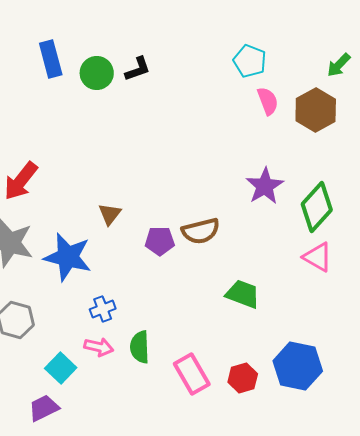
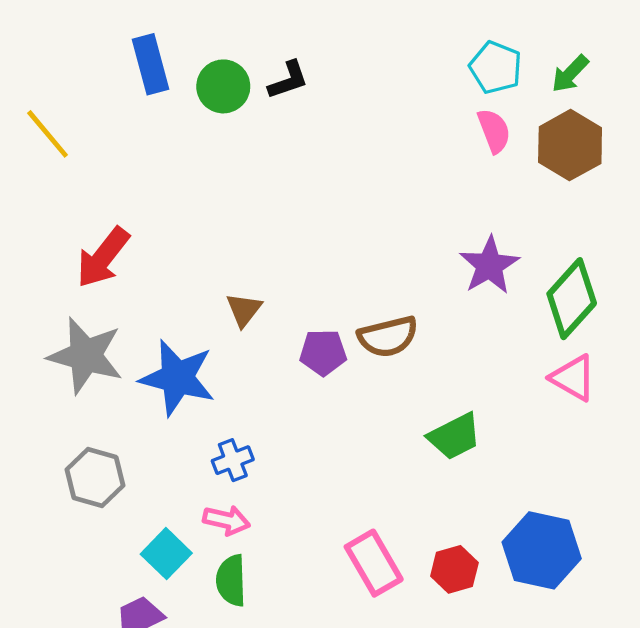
cyan pentagon: (250, 61) -> (496, 67), moved
green arrow: (339, 65) -> (570, 74), moved
green trapezoid: (243, 294) -> (454, 436), turned 132
green semicircle: (140, 347) -> (231, 580), moved

